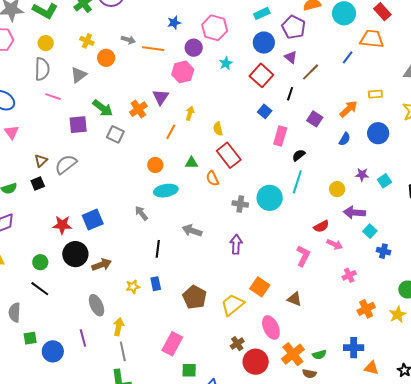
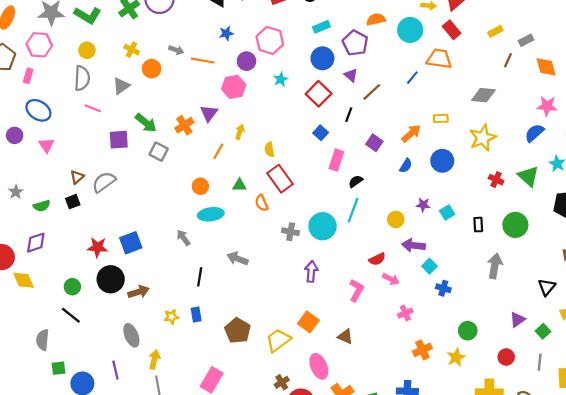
purple arrow: (236, 244) -> (311, 271), moved

